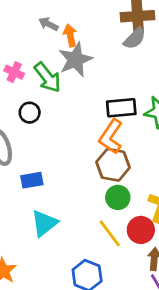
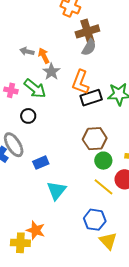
gray star: (75, 60) -> (51, 72), size x0.7
orange L-shape: (111, 137) -> (80, 82), moved

